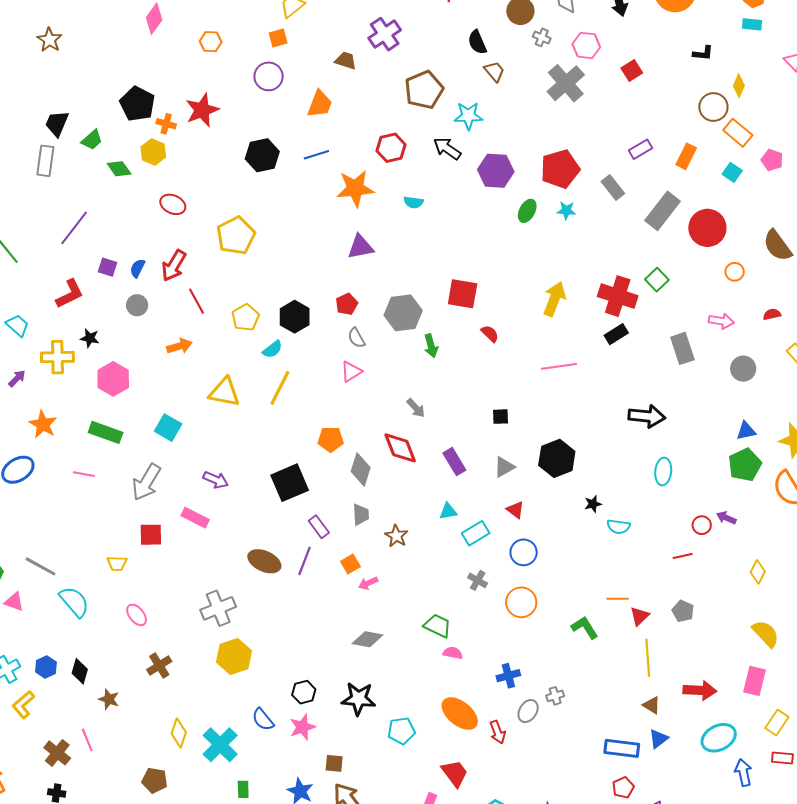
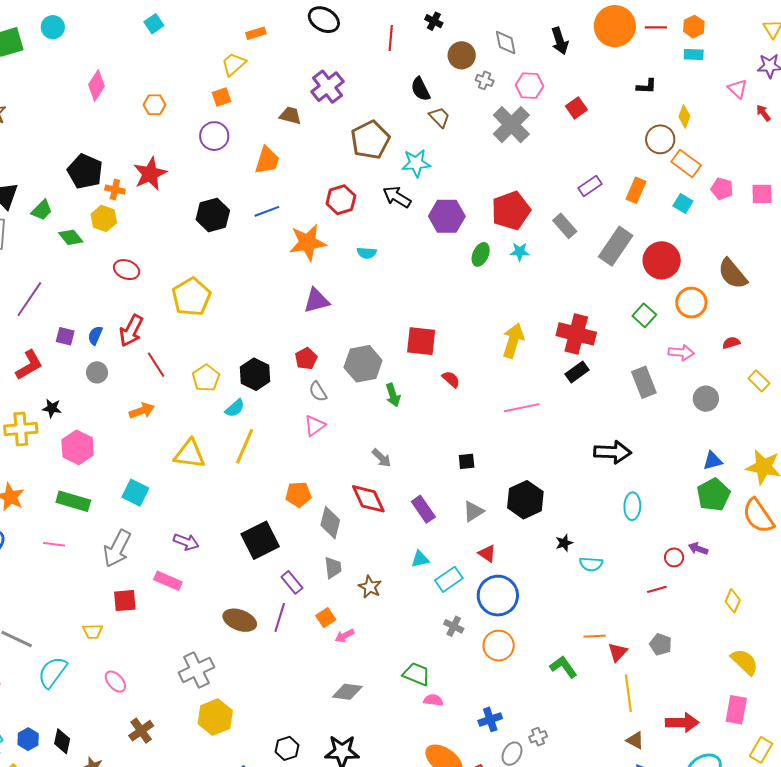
orange circle: (735, 272) -> (691, 303), size x1.6
green square: (657, 280) -> (644, 315), moved
blue circle: (524, 552) -> (498, 596), size x1.5
cyan semicircle: (74, 602) -> (52, 672), turned -100

